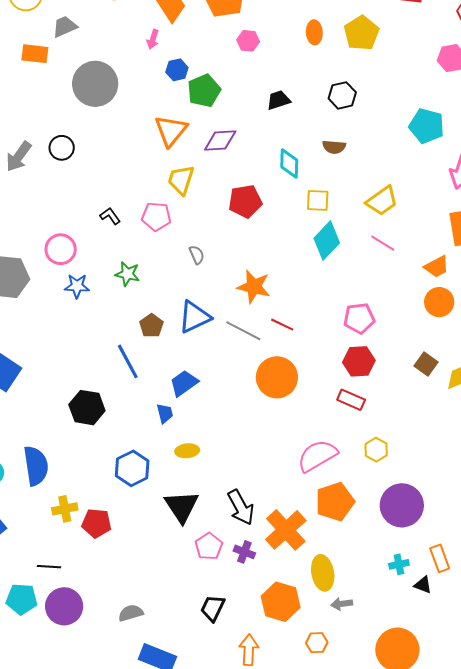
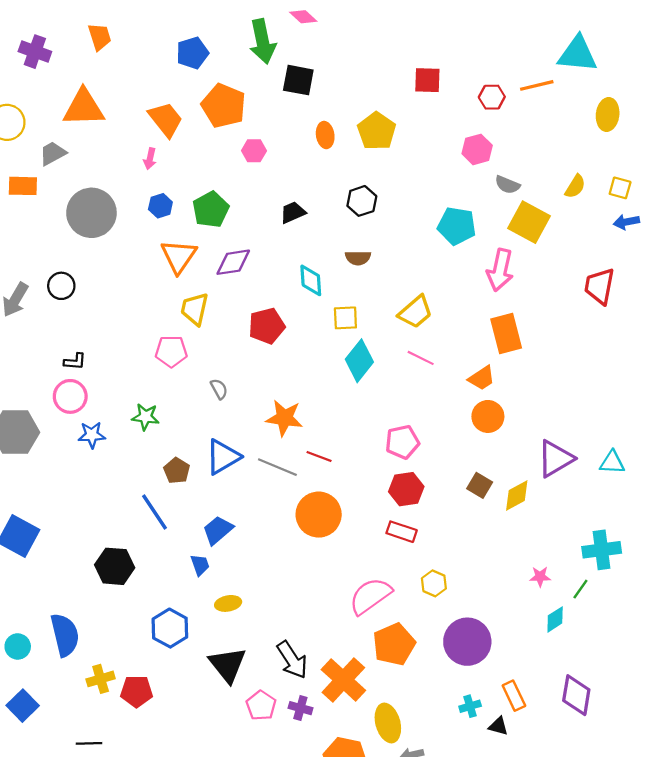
blue hexagon: (177, 70) -> (160, 206), moved
black L-shape: (110, 216) -> (75, 361), moved, turned 135

